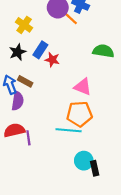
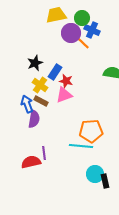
yellow cross: (24, 25) -> (40, 85), moved
black star: (18, 52) -> (35, 63), moved
pink triangle: (83, 87) -> (64, 95), moved, turned -42
red semicircle: (14, 130) -> (31, 162), moved

